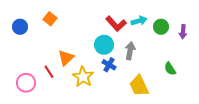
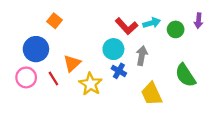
blue circle: (20, 27) -> (36, 49), moved, size x1.5
purple arrow: (183, 32) -> (198, 21), moved
green semicircle: (170, 69) -> (185, 75), size x1.6
pink circle: (26, 83) -> (26, 77), moved

